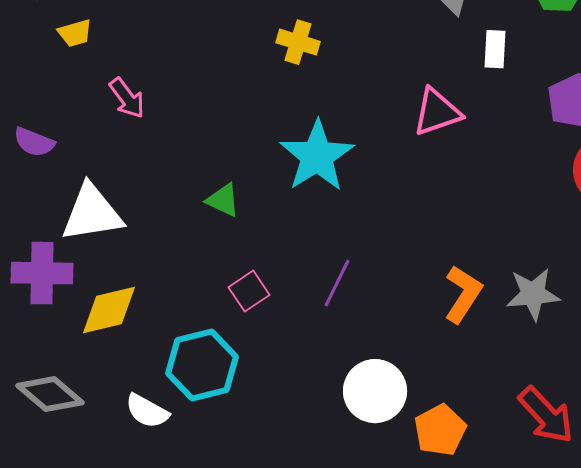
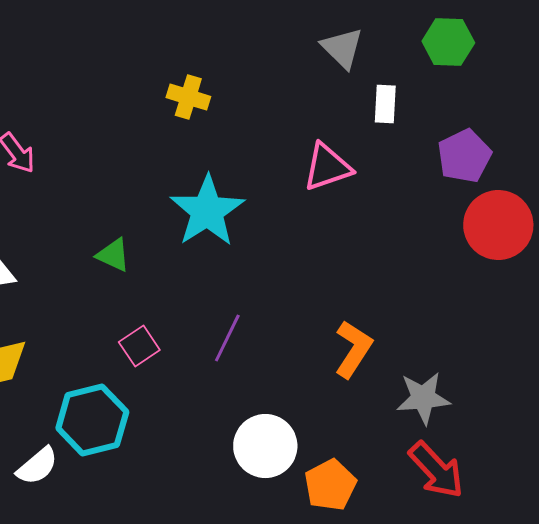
gray star: (533, 294) -> (423, 398), moved
white semicircle: (147, 411) -> (37, 466), turned -69

